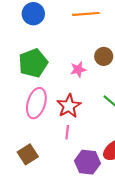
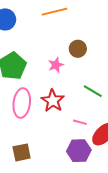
pink line: (67, 132) -> (80, 122), moved, turned -72
brown square: (28, 154) -> (22, 152), turned 30

